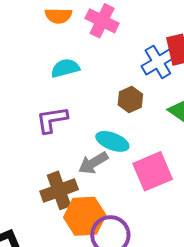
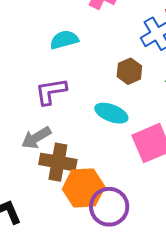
gray arrow: (93, 163) -> (36, 138), moved
brown cross: (59, 190) -> (58, 162), turned 30

